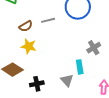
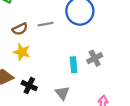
cyan rectangle: (80, 67) -> (74, 65), moved
black cross: (37, 84) -> (29, 86), moved, turned 32

